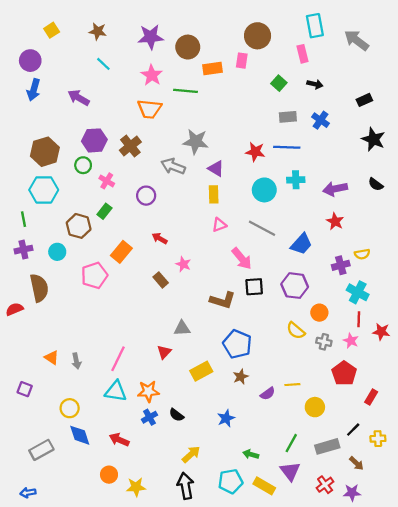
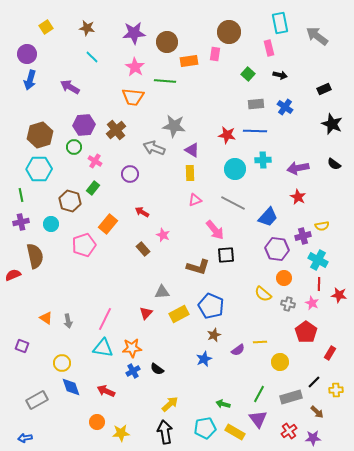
purple hexagon: (295, 286) -> (277, 249), moved
yellow rectangle: (201, 371) -> (179, 314), moved
blue star: (226, 418) -> (204, 359), moved

